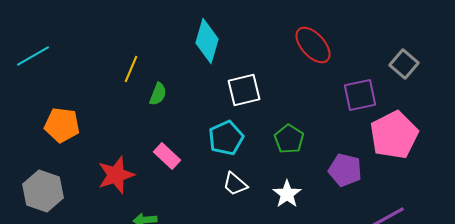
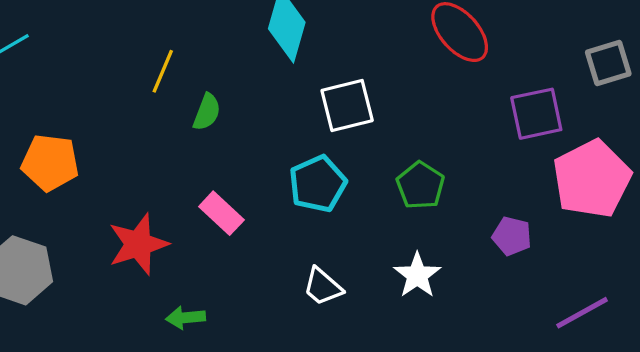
gray square: (404, 64) -> (608, 63), turned 32
purple pentagon: (345, 170) -> (512, 236), size x0.7
white trapezoid: (235, 184) -> (323, 287), moved

